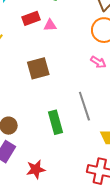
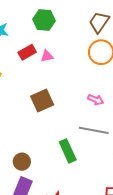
pink arrow: (98, 62) -> (96, 100), moved
gray line: (84, 106) -> (94, 130), turned -52

